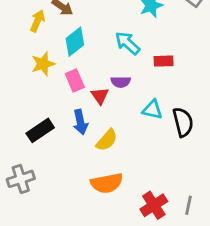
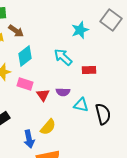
pink rectangle: (75, 81) -> (25, 84), turned -49
purple semicircle: (121, 82) -> (63, 92), moved
blue arrow: (80, 122) -> (29, 139), moved

